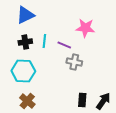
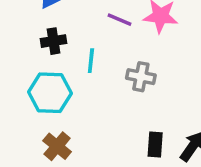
cyan line: (44, 41) -> (91, 61), moved
purple line: (64, 45) -> (119, 20), moved

